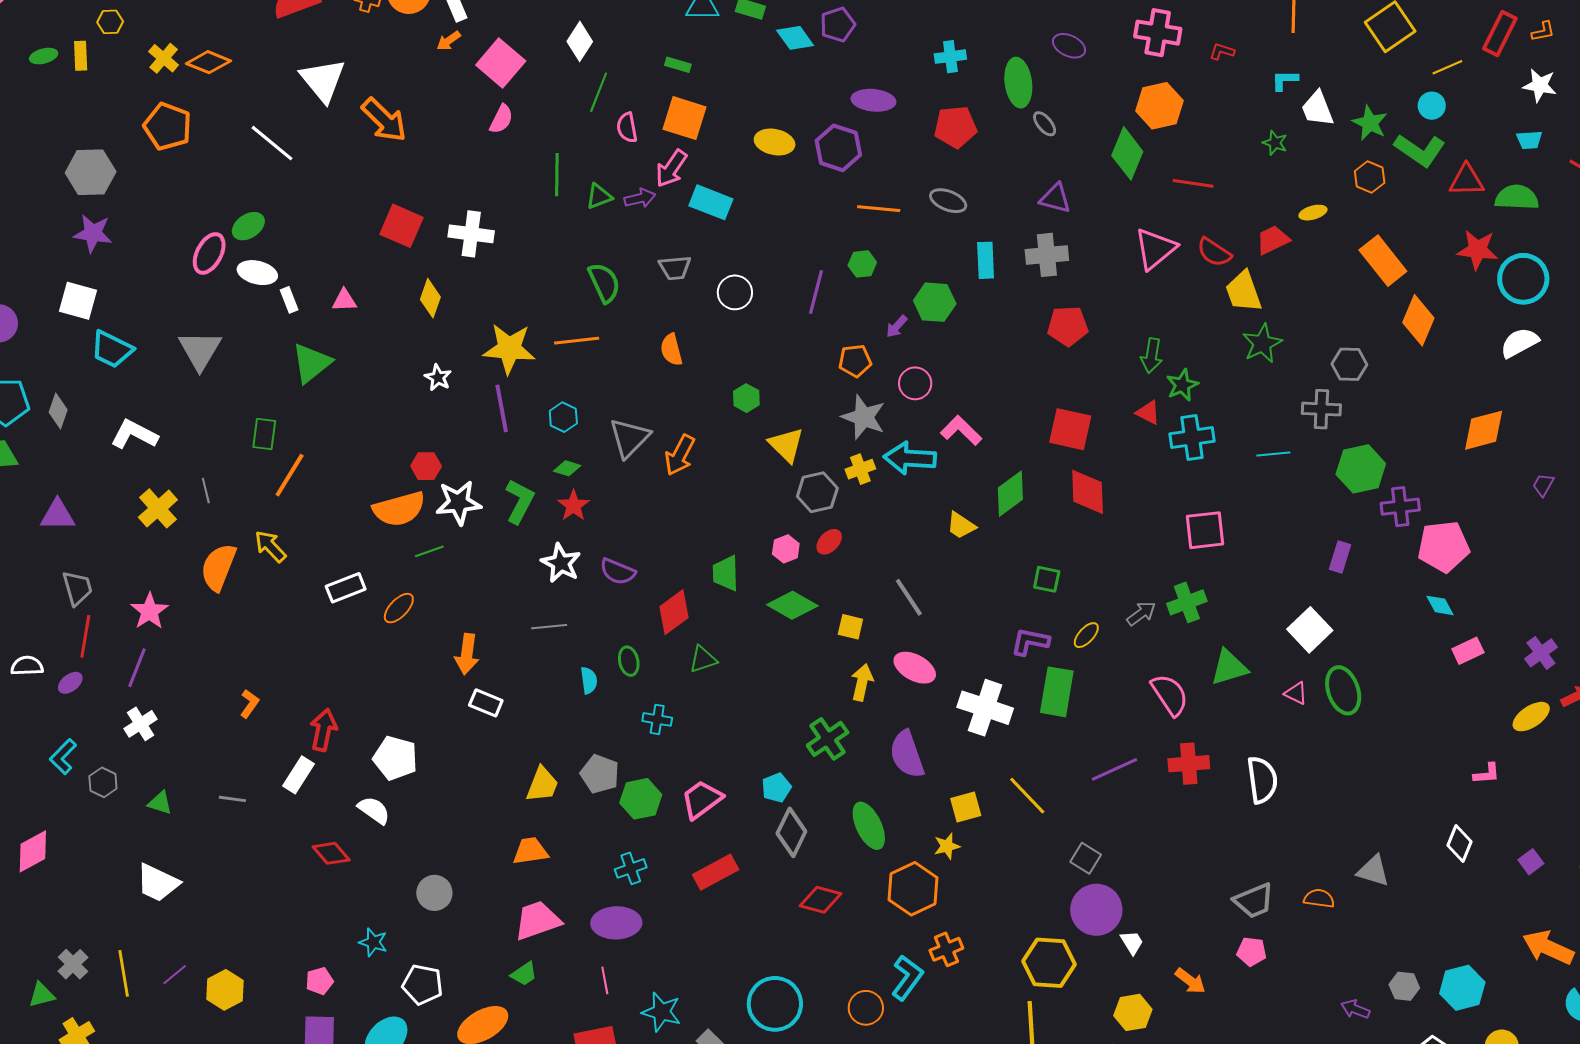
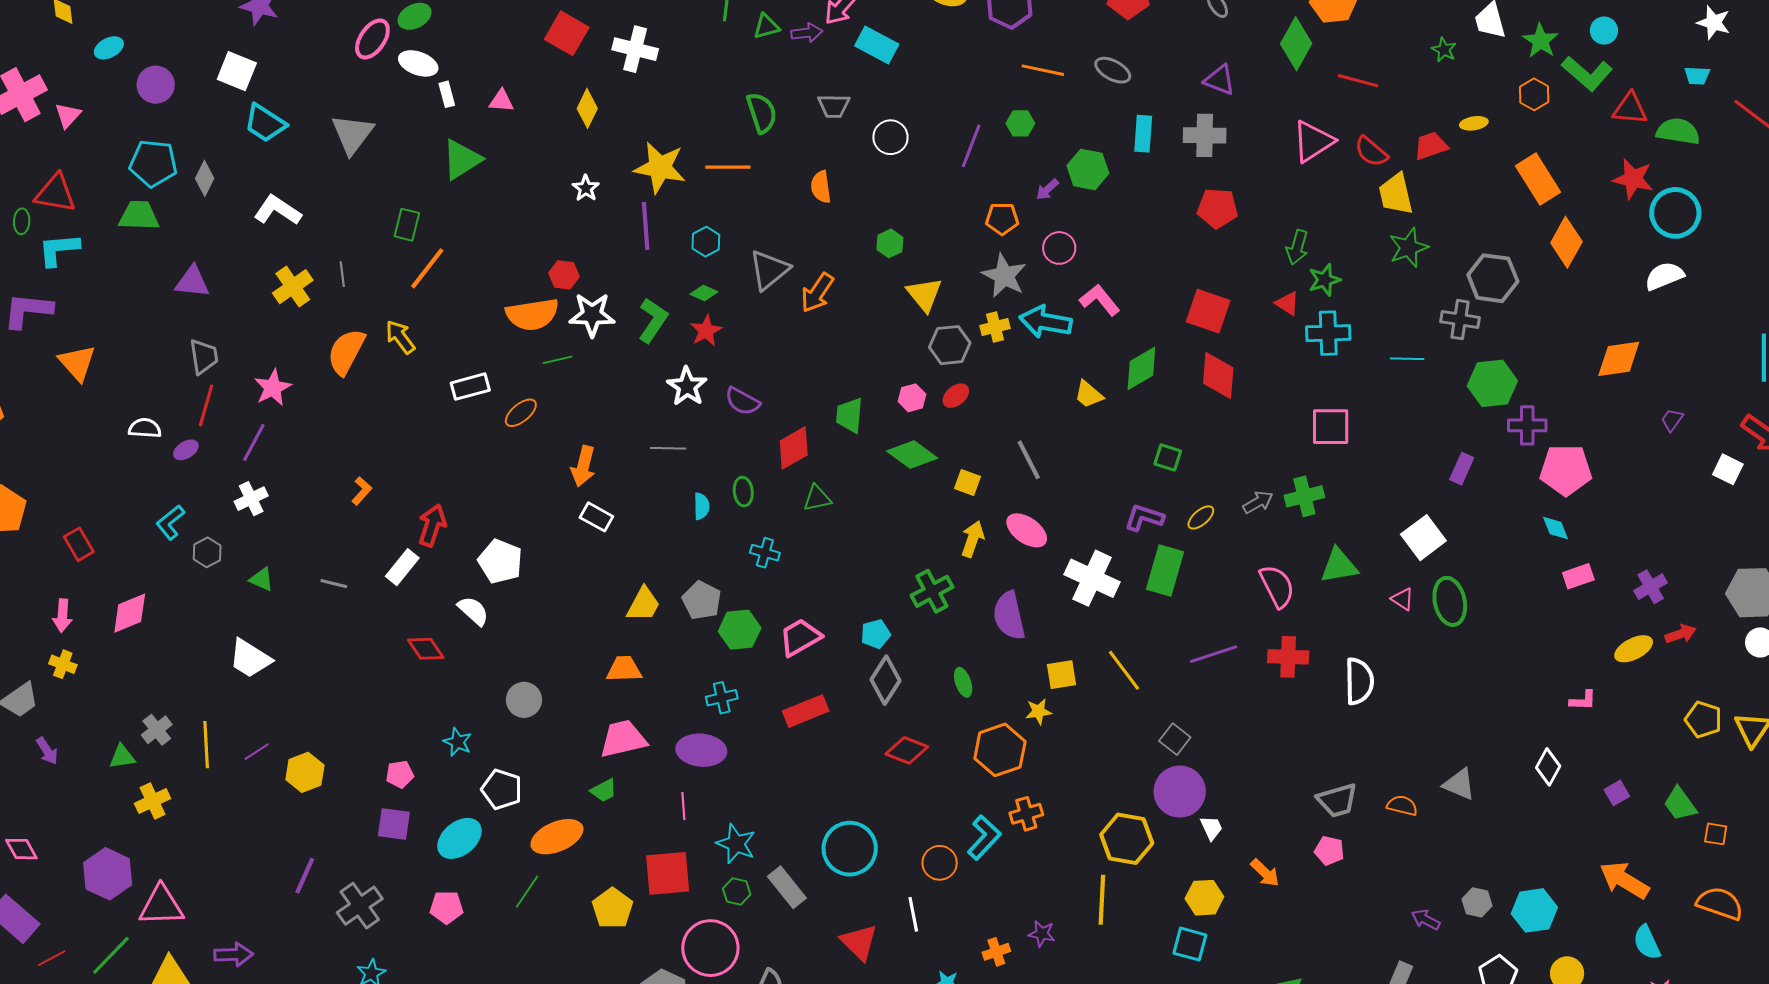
gray hexagon: (1349, 364) -> (1493, 278), size x1.4
green ellipse: (869, 826) -> (963, 682), size x0.6

